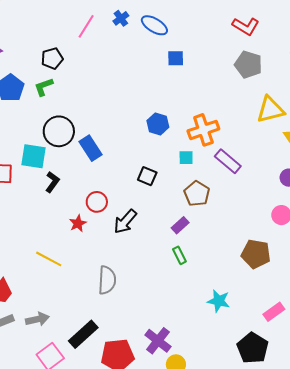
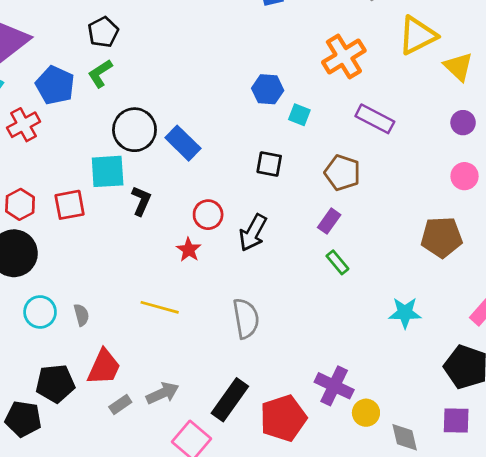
orange cross: (203, 130) -> (344, 56), moved
cyan square: (186, 158) -> (299, 115), moved, turned 35

